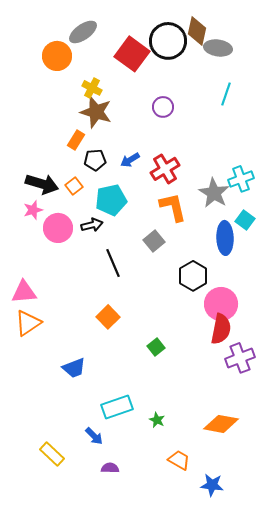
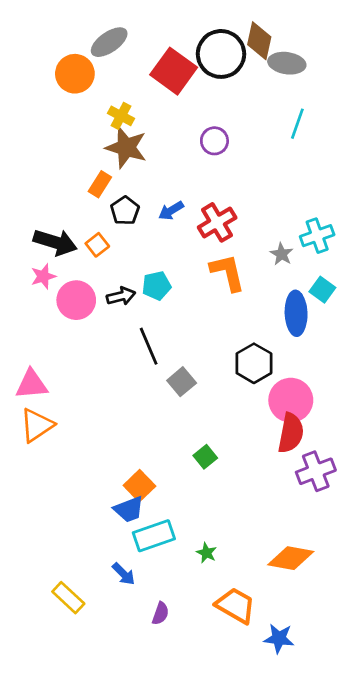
black pentagon: (95, 160) -> (125, 211), turned -30
gray star: (214, 193) -> (282, 254), size x0.6
cyan pentagon: (111, 200) -> (157, 286), moved, size x0.7
gray square: (154, 241) -> (182, 382), moved
orange square: (108, 317) -> (139, 486), moved
blue trapezoid: (74, 368) -> (129, 509), moved
orange trapezoid: (179, 460) -> (235, 605), size x1.4
purple semicircle: (110, 468) -> (160, 613), moved, turned 108

